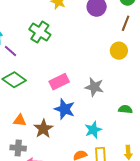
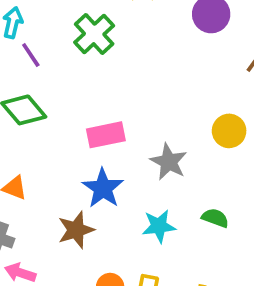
yellow circle: (119, 51) -> (229, 131), moved
brown star: (43, 129) -> (76, 230), moved
cyan star: (93, 130) -> (159, 226), moved

